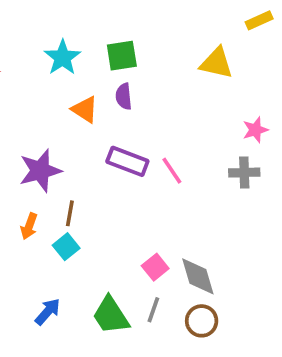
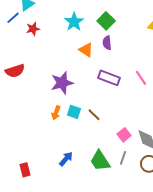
green square: (122, 56) -> (106, 21), turned -36
pink line: (172, 171) -> (141, 78), moved
brown line: (70, 213) -> (94, 115), moved, turned -56
cyan square: (66, 247) -> (74, 112), moved, turned -32

